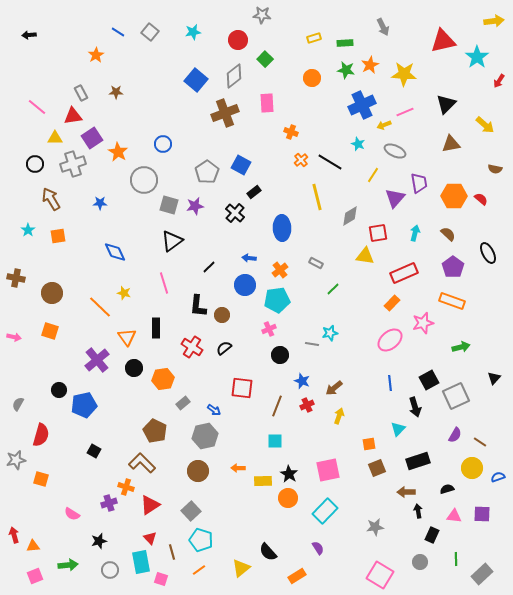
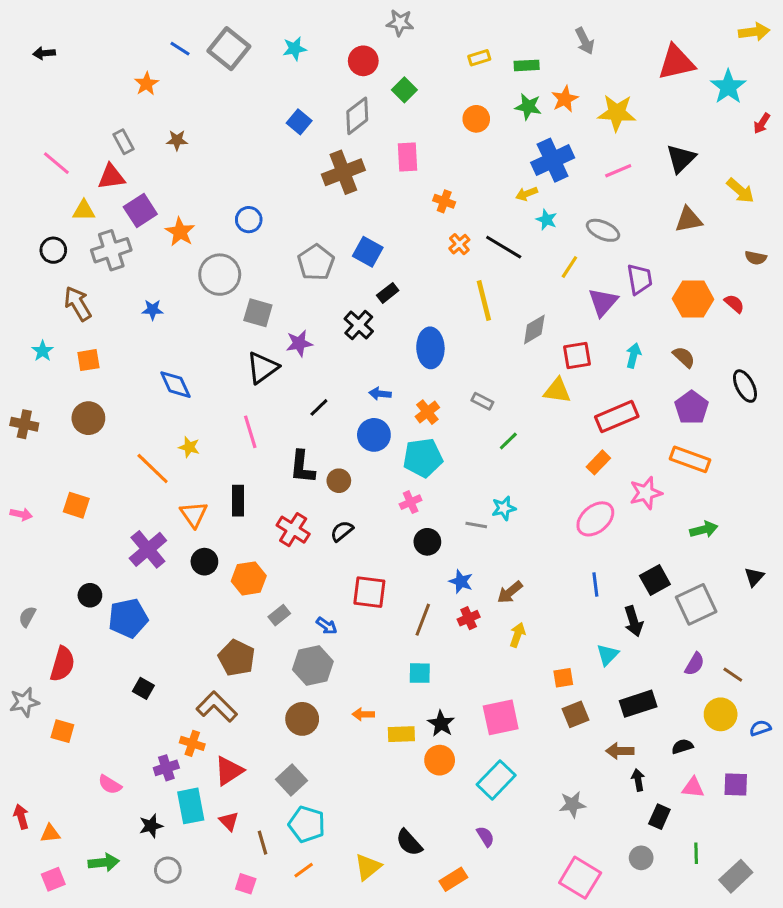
gray square: (150, 32) -> (229, 49), size x1.5
blue square: (196, 80) -> (299, 122), size x0.7
yellow arrow: (384, 125) -> (527, 194), moved
purple star: (195, 206) -> (299, 343), moved
brown circle: (52, 293) -> (88, 418), moved
cyan rectangle: (141, 562) -> (191, 806), moved

